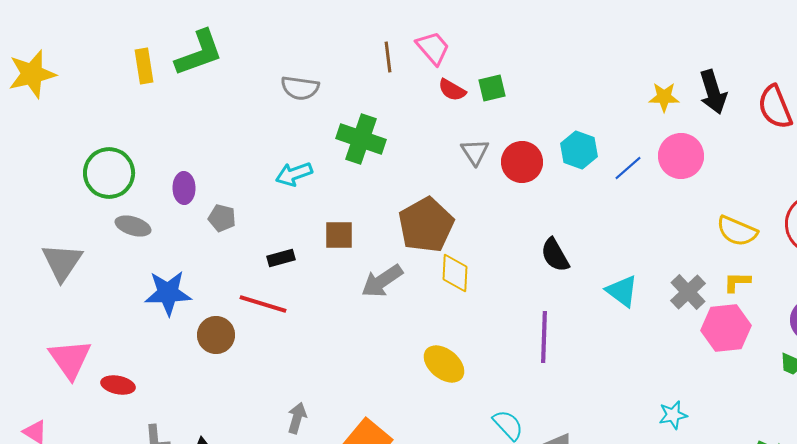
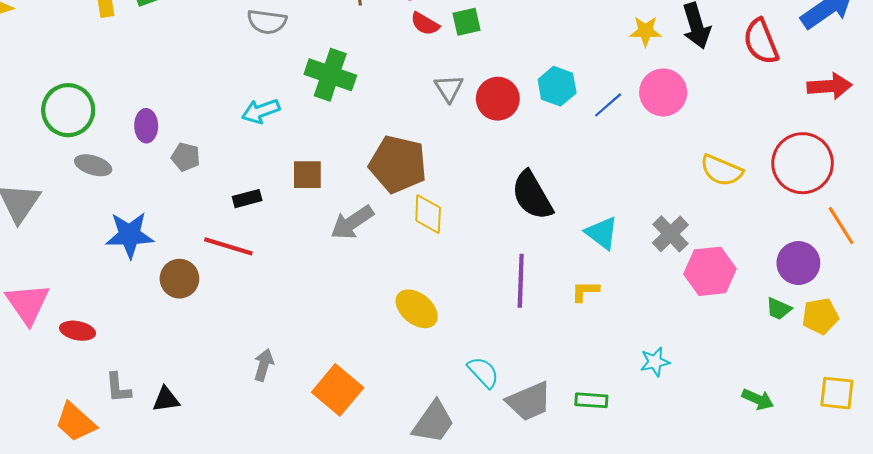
brown pentagon: (426, 225) -> (398, 164), turned -30
black semicircle: (555, 255) -> (532, 195), size x1.4
yellow L-shape: (737, 282) -> (585, 291), moved

